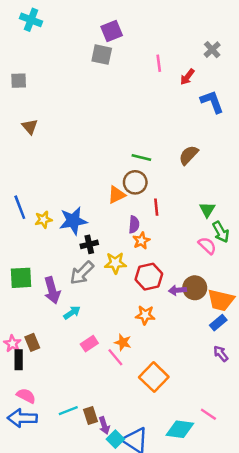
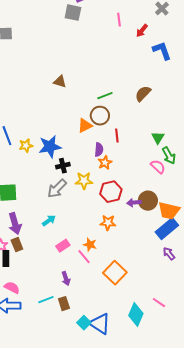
brown triangle: (30, 127) -> (60, 82), moved, turned -32
green line: (141, 158) -> (105, 96), turned -35
purple arrow: (52, 290) -> (15, 224), moved
blue rectangle: (218, 323) -> (167, 229), size x1.6
purple arrow: (104, 425) -> (66, 279), moved
cyan diamond: (180, 429) -> (136, 315), turned -75

